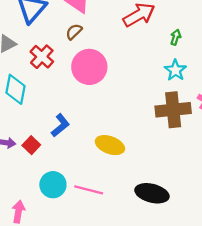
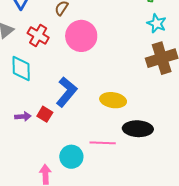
blue L-shape: (60, 125) -> (67, 92), size x1.4
cyan circle: (53, 185) -> (71, 157), moved
black ellipse: (152, 193) -> (138, 129), moved

